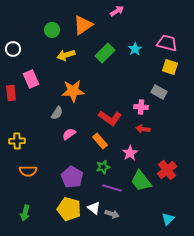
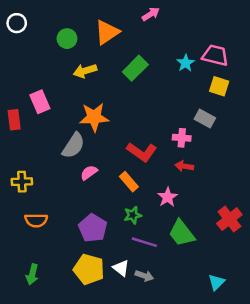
white circle: (13, 49) -> (17, 23), moved
cyan star: (135, 49) -> (186, 63), moved
gray semicircle: (57, 113) -> (73, 146), size x1.5
red cross: (167, 170) -> (229, 219), moved

